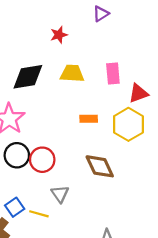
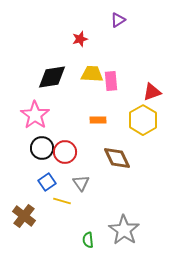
pink rectangle: (113, 73) -> (111, 81), moved
orange rectangle: (89, 119) -> (98, 120), moved
blue square: (15, 207) -> (47, 182), moved

